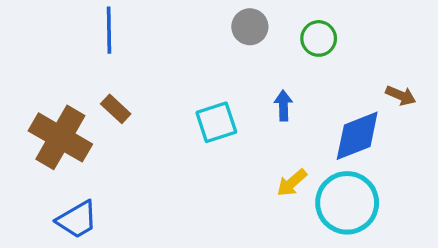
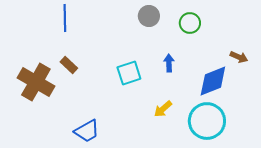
yellow arrow: (292, 183) -> (163, 109), moved
blue trapezoid: (77, 220) -> (87, 131), moved

